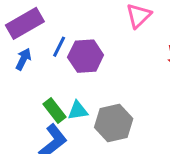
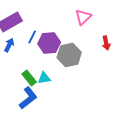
gray hexagon: (114, 123) -> (69, 55), moved

